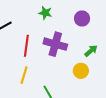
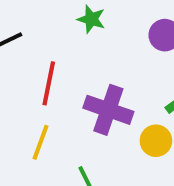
purple cross: (55, 44) -> (108, 110), moved

